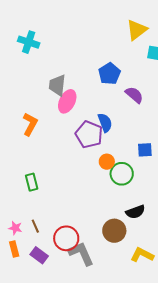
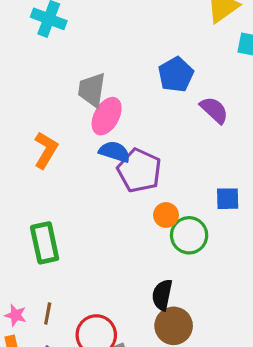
blue semicircle: (105, 123) -> (115, 152), moved, turned -54
green rectangle: (32, 182) -> (45, 243), size x1.4
black semicircle: (135, 212) -> (162, 295), moved, turned 120
brown line: (35, 226) -> (48, 313), turned 32

